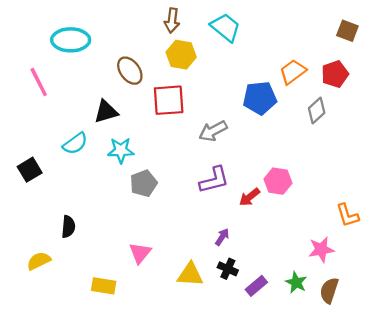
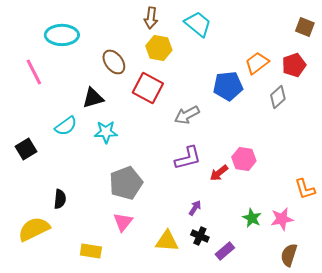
red square: (169, 100) -> (148, 88), turned 32
gray pentagon: (144, 183) -> (126, 183), moved, size x1.4
yellow semicircle: (39, 261) -> (34, 229), size x1.5
green star: (296, 282) -> (252, 218), moved

